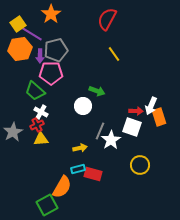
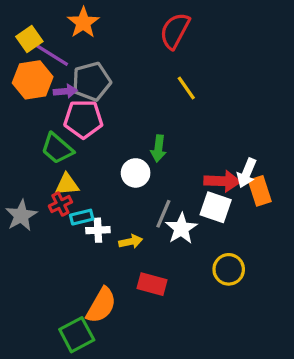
purple arrow: (40, 56) -> (65, 91), turned -96
green arrow: (97, 91) -> (158, 148), turned 77
red arrow: (136, 111) -> (222, 181), size x1.5
white cross: (41, 112) -> (98, 230), moved, turned -32
yellow triangle: (41, 139) -> (67, 184), moved
cyan rectangle: (78, 169) -> (82, 217), moved

